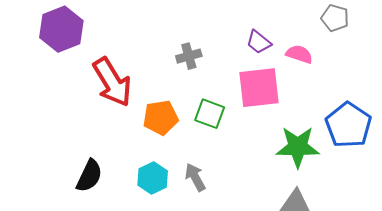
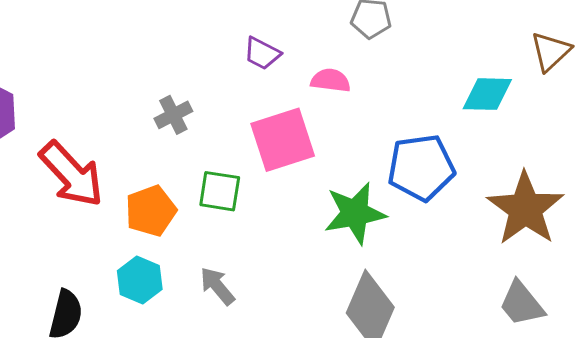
purple trapezoid: (259, 42) -> (262, 53), moved
blue pentagon: (348, 125) -> (421, 167), turned -30
cyan hexagon: (153, 178) -> (140, 280), moved

